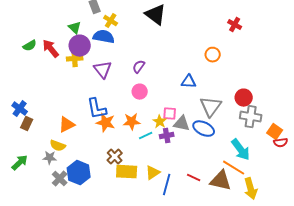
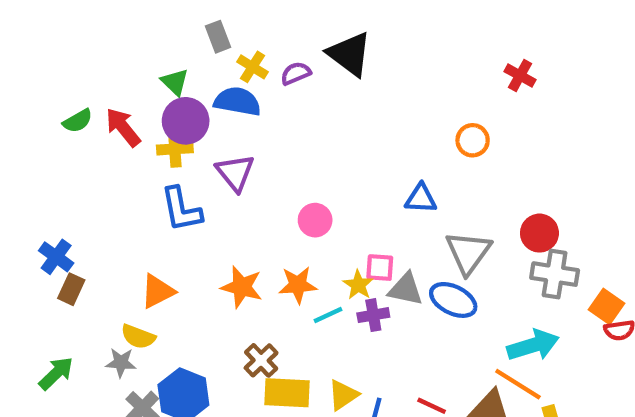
purple semicircle: (139, 67) -> (296, 73), moved, turned 32
blue L-shape: (97, 109) -> (181, 209), moved
cyan arrow: (241, 150) -> (533, 345), turned -70

